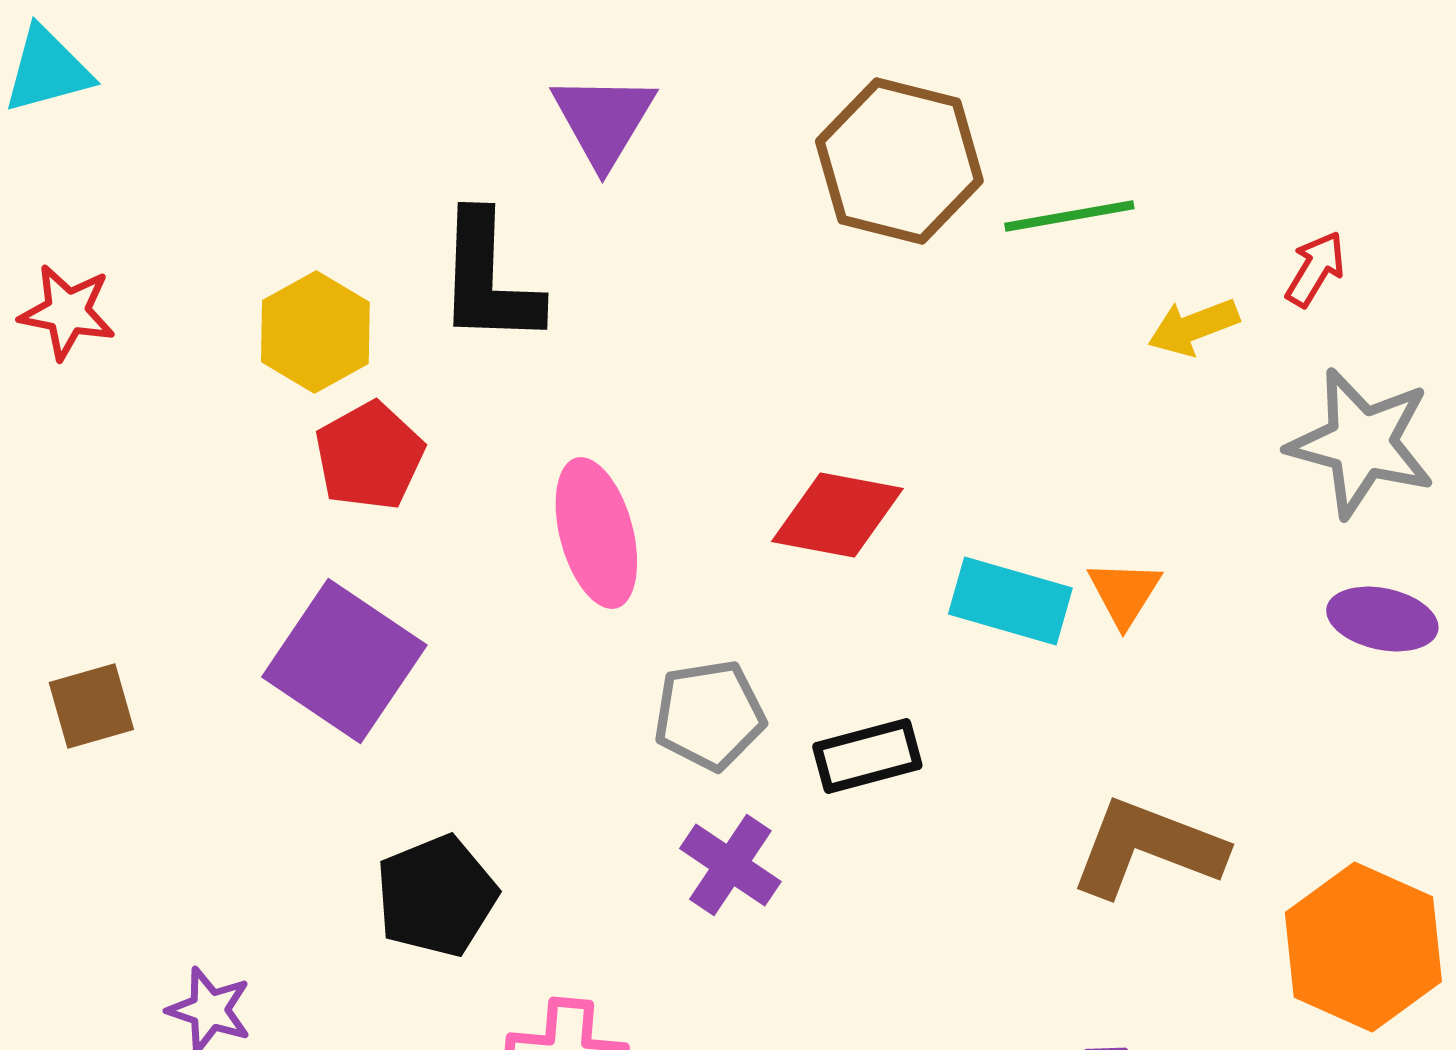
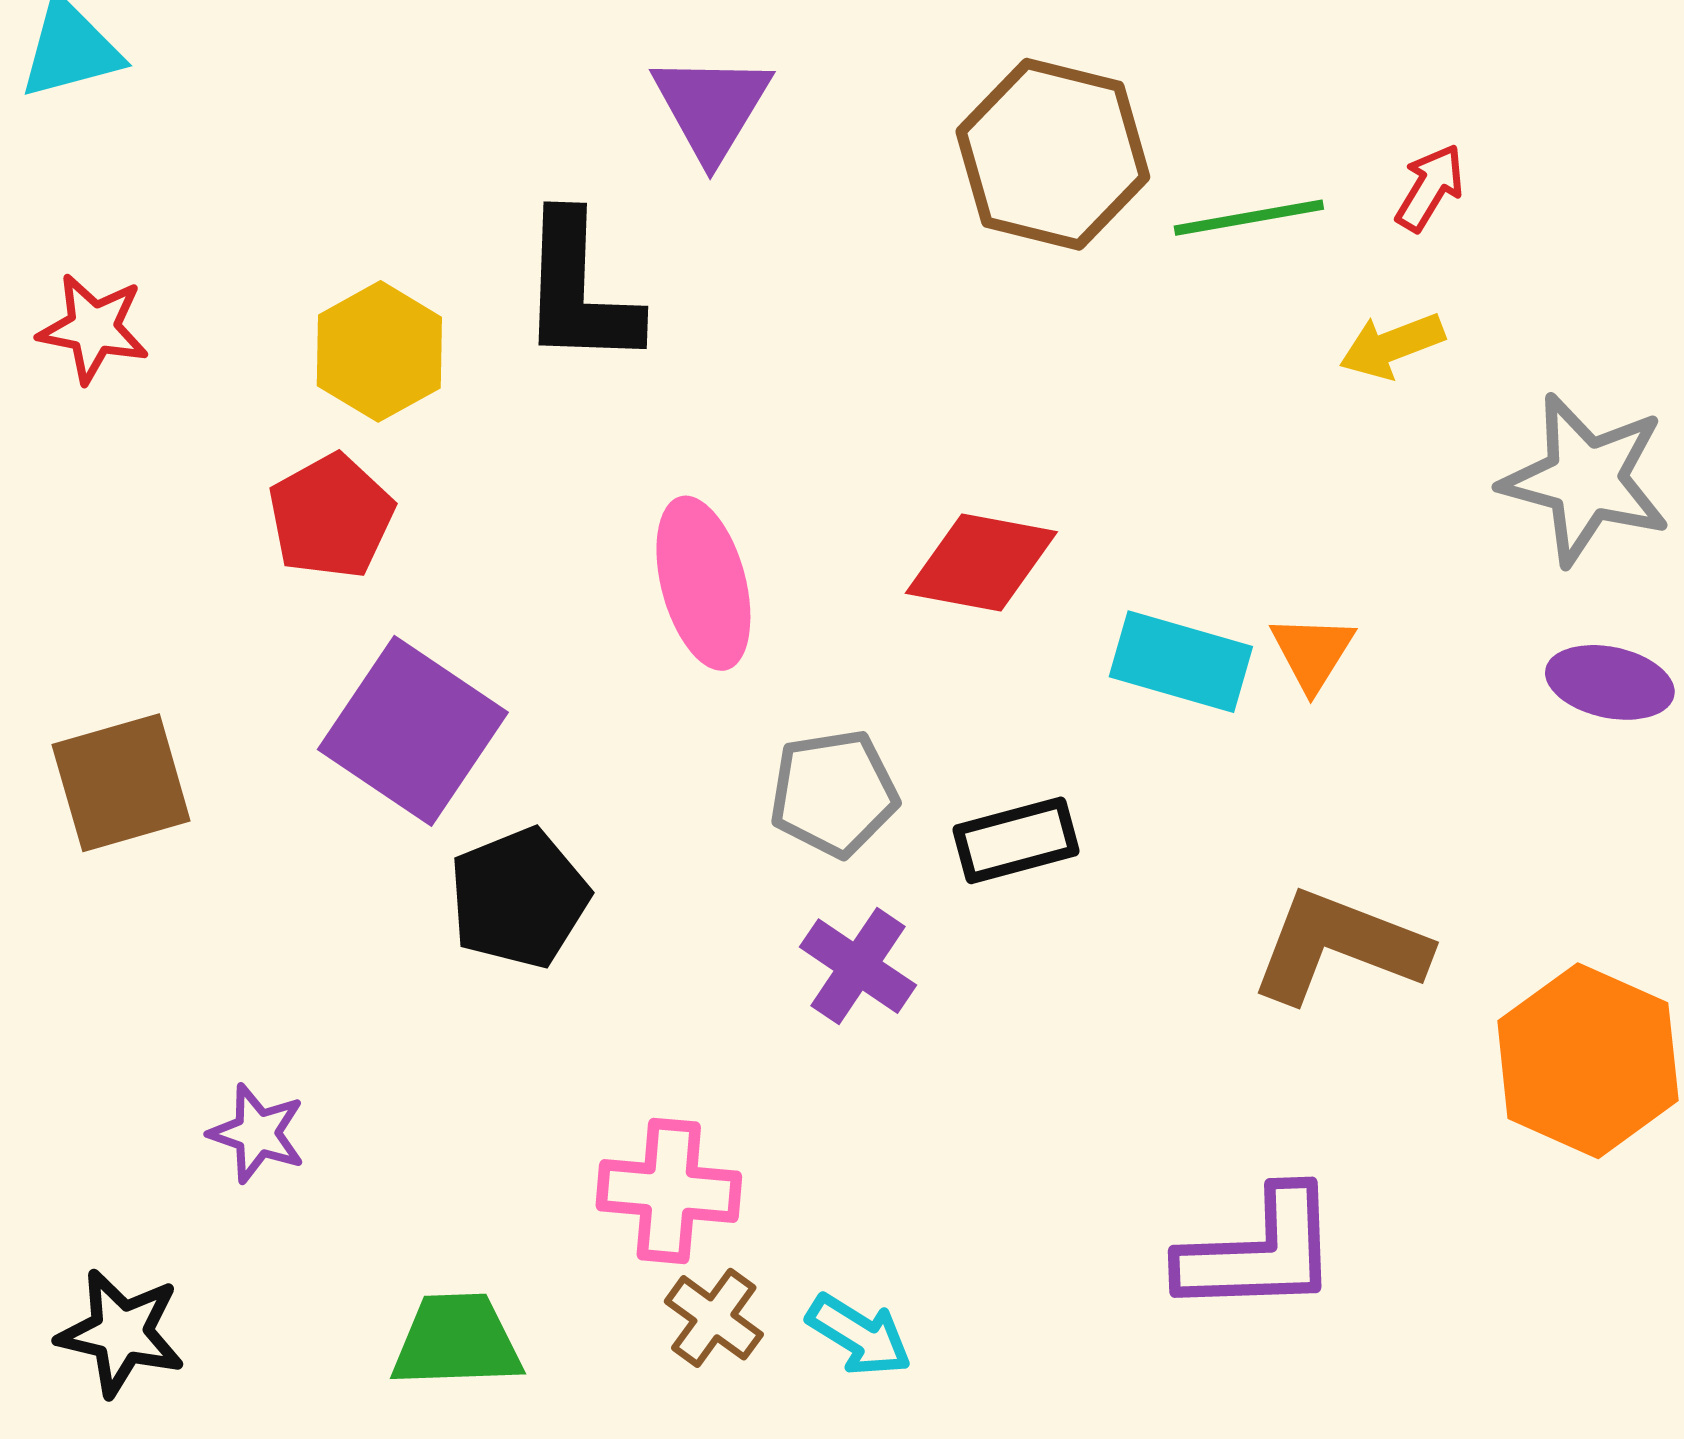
red arrow: (1315, 269) -> (1430, 188), moved
red pentagon: (369, 456) -> (331, 516), moved
brown square: (91, 706) -> (121, 783), size x1.4
black pentagon: (436, 896) -> (519, 898), moved

